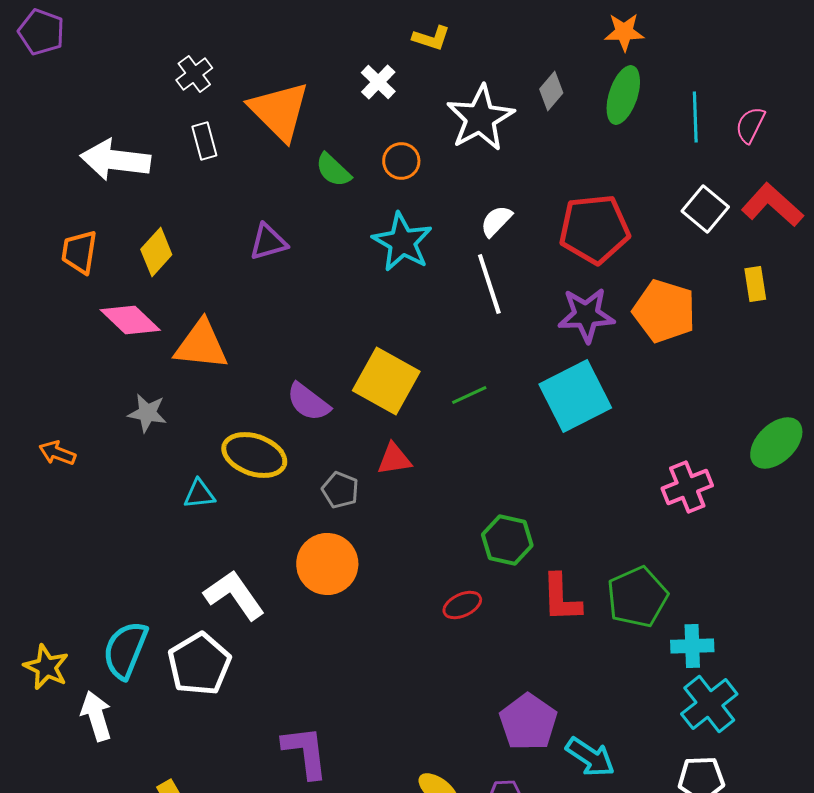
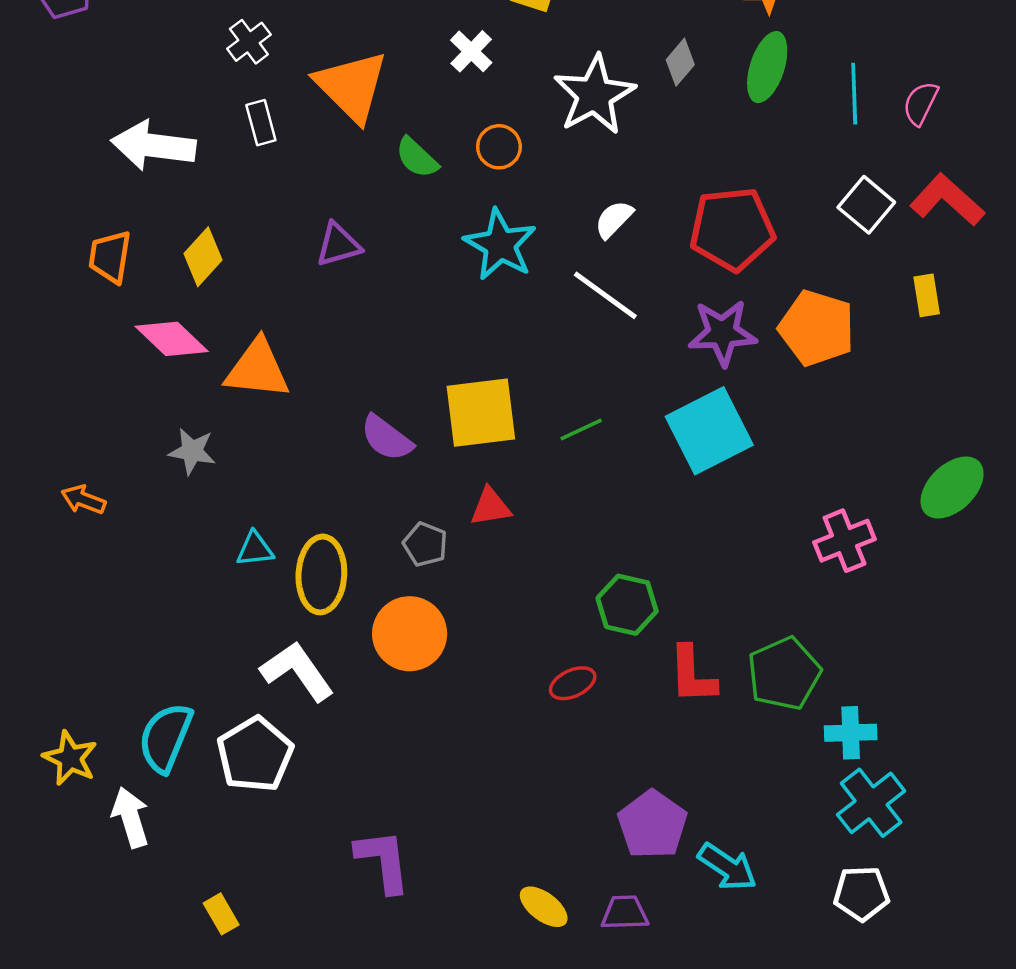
white line: (489, 284) -> (605, 295), turned -36
yellow square: (386, 381) -> (481, 413), turned -36
yellow ellipse: (254, 455) -> (321, 574), moved, turned 74

